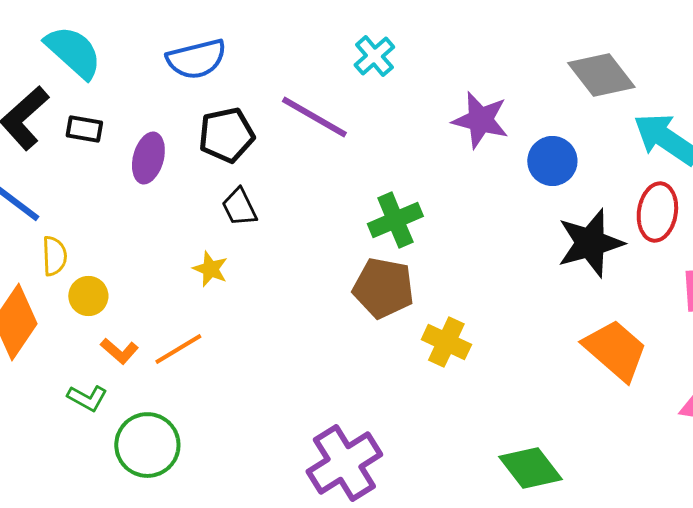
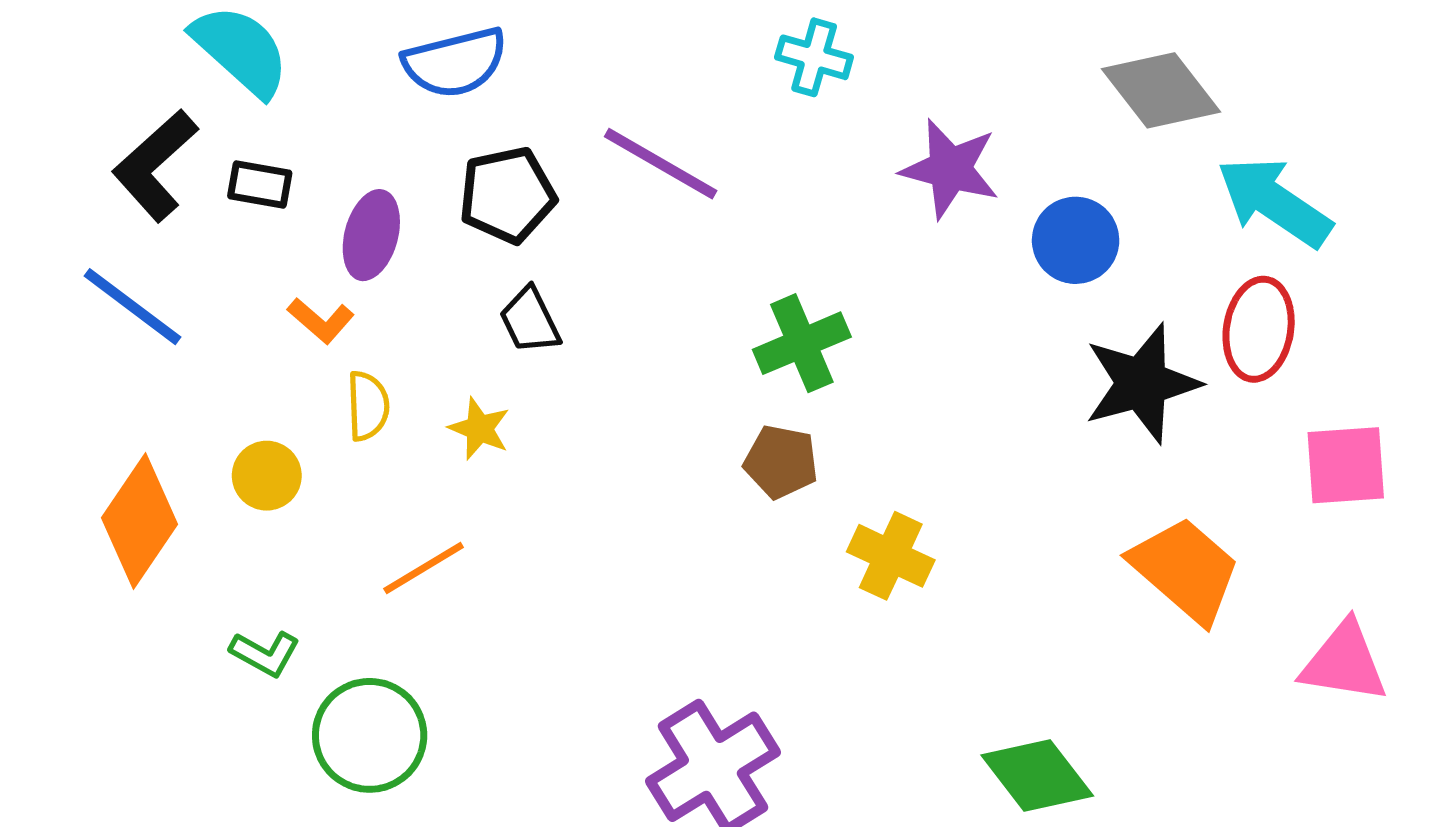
cyan cross: (374, 56) -> (814, 57), moved, turned -33
yellow semicircle: (54, 256) -> (368, 406), moved
brown pentagon: (383, 288) -> (781, 462), size x0.7
orange L-shape: (119, 351) -> (321, 321), moved

